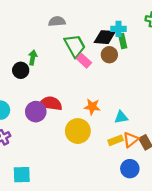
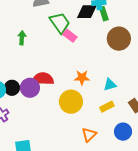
brown circle: (109, 55) -> (119, 39), moved, size x1.5
black circle: (21, 70) -> (12, 88), moved
orange triangle: (131, 140) -> (89, 135), moved

